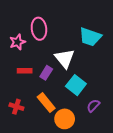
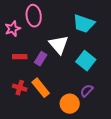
cyan square: (76, 85) -> (86, 61), moved
red cross: (16, 107) -> (20, 88), moved
orange circle: (65, 119) -> (70, 104), moved

